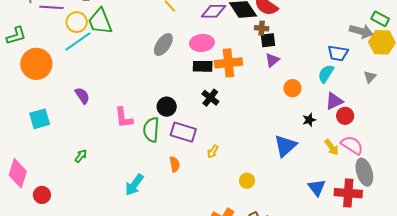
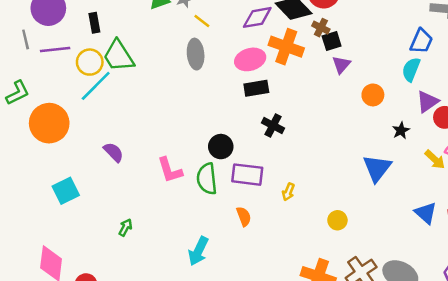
brown cross: (262, 28) -> (321, 28), turned 32
gray ellipse: (163, 45) -> (196, 54), moved, turned -30
blue trapezoid: (338, 53) -> (421, 41), turned -65
orange cross: (228, 63) -> (286, 47), moved, turned 36

